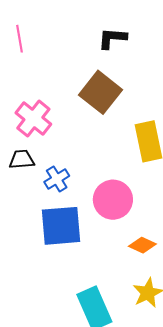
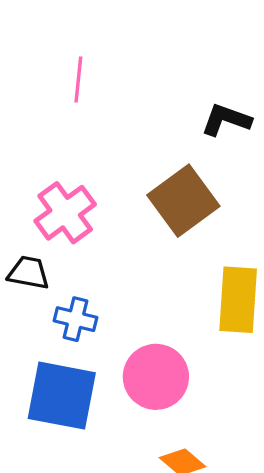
blue cross: (57, 179) -> (76, 319), turned 30

